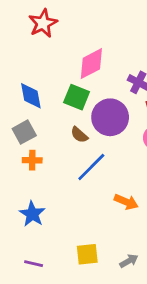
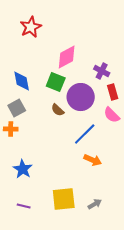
orange cross: (32, 160) -> (11, 129), moved
blue line: (91, 167) -> (85, 134), moved
yellow square: (87, 254) -> (64, 199), size x1.4

